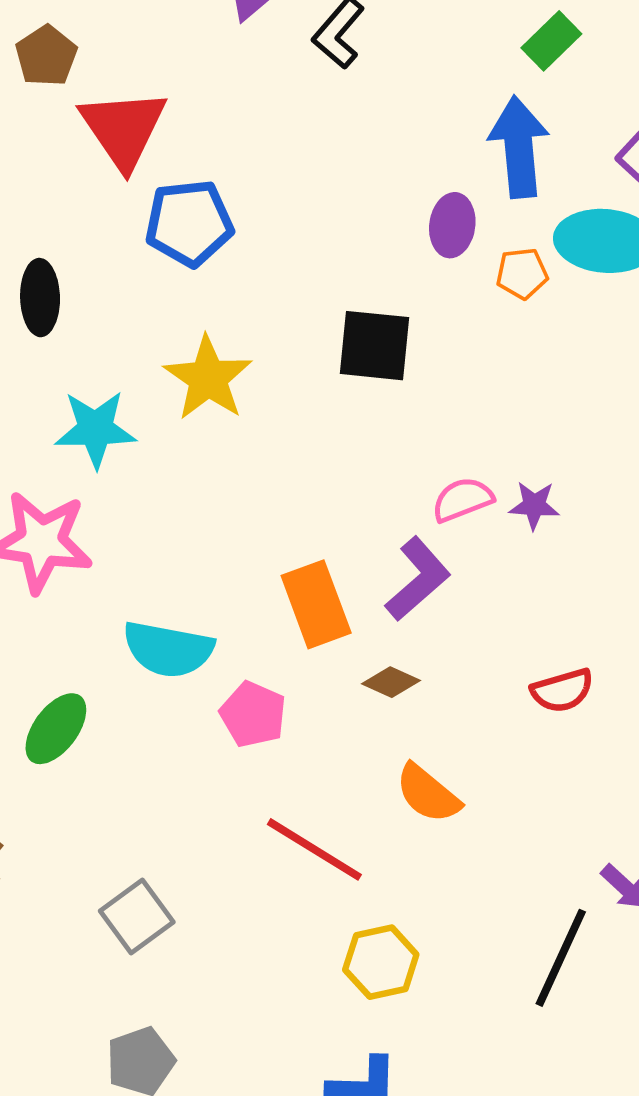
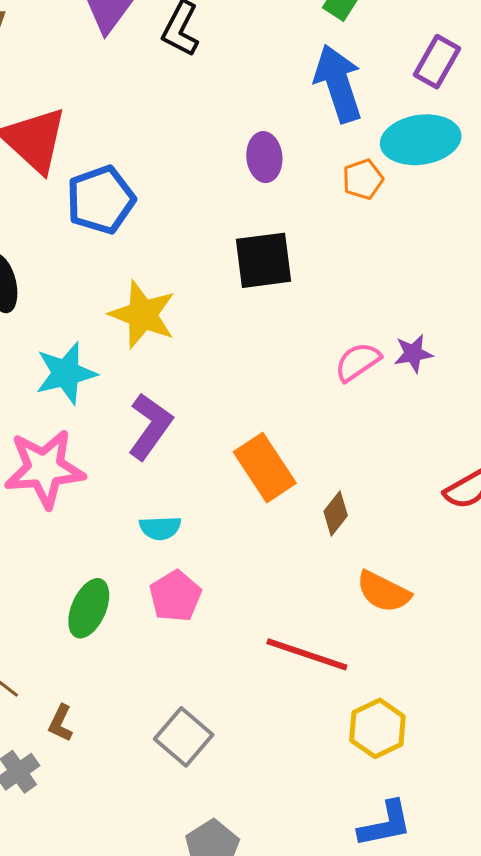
purple ellipse: (452, 225) -> (264, 157), moved
purple L-shape: (418, 579) -> (150, 426), moved
cyan semicircle: (168, 649) -> (160, 528), size x0.6
brown diamond: (391, 682) -> (336, 513), turned -63
pink pentagon: (253, 714) -> (175, 596), moved, turned 30

